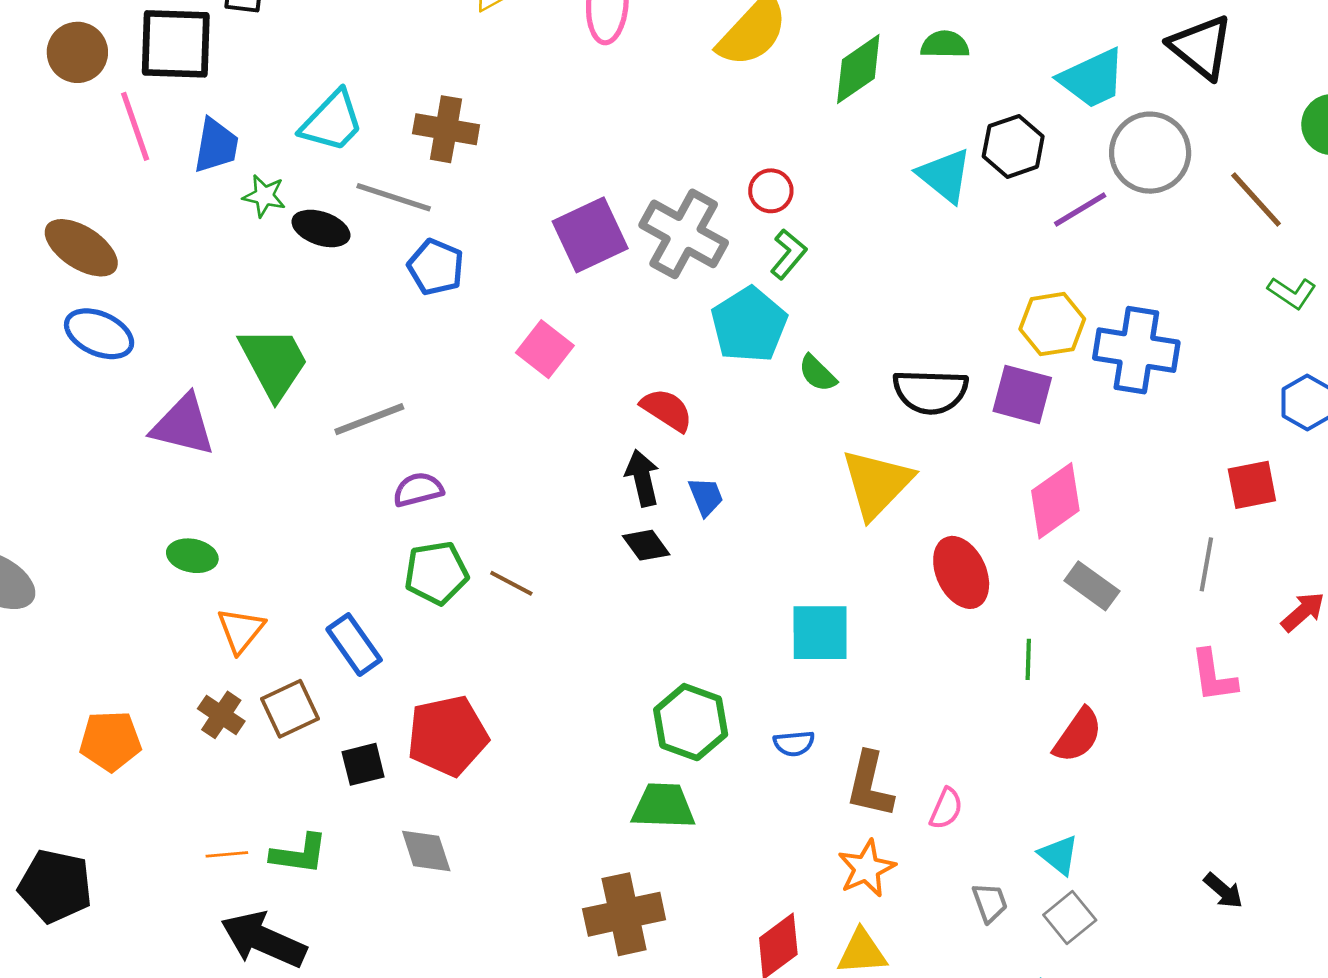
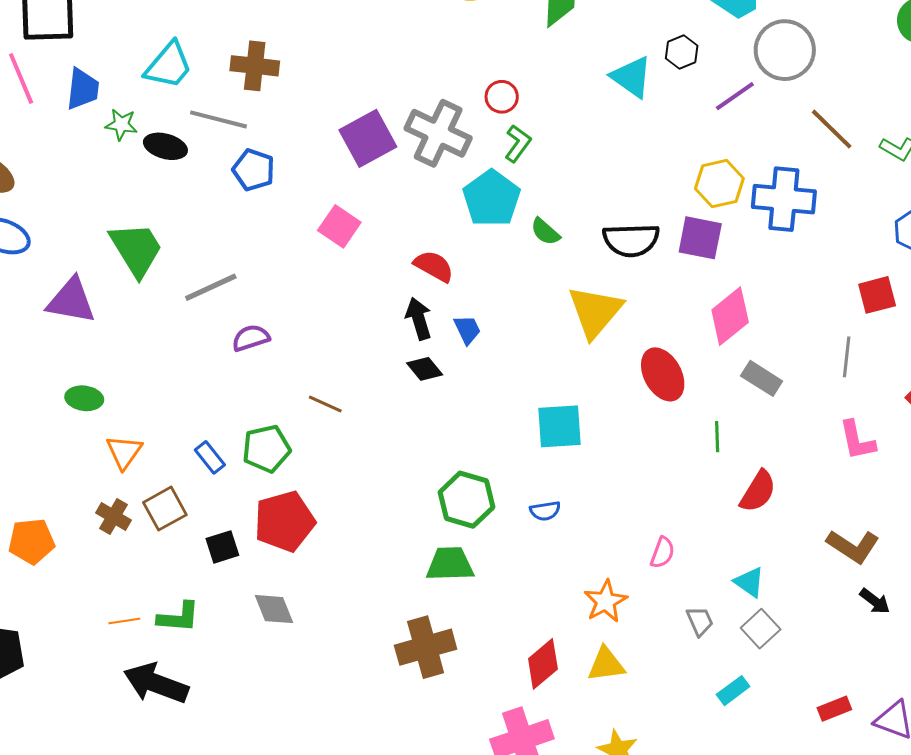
black hexagon: (1013, 146) -> (682, 52), size x0.7
brown line: (1256, 200) -> (832, 129), moved
green pentagon: (436, 573) -> (266, 449), moved
blue rectangle: (354, 645) -> (210, 457), size x0.7
brown L-shape: (870, 785) -> (853, 546), moved, turned -66

